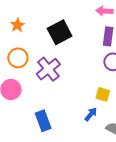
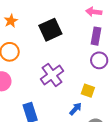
purple cross: (48, 69) -> (52, 75), moved

